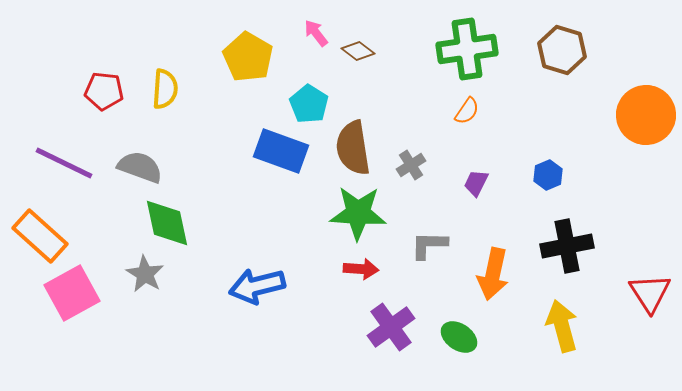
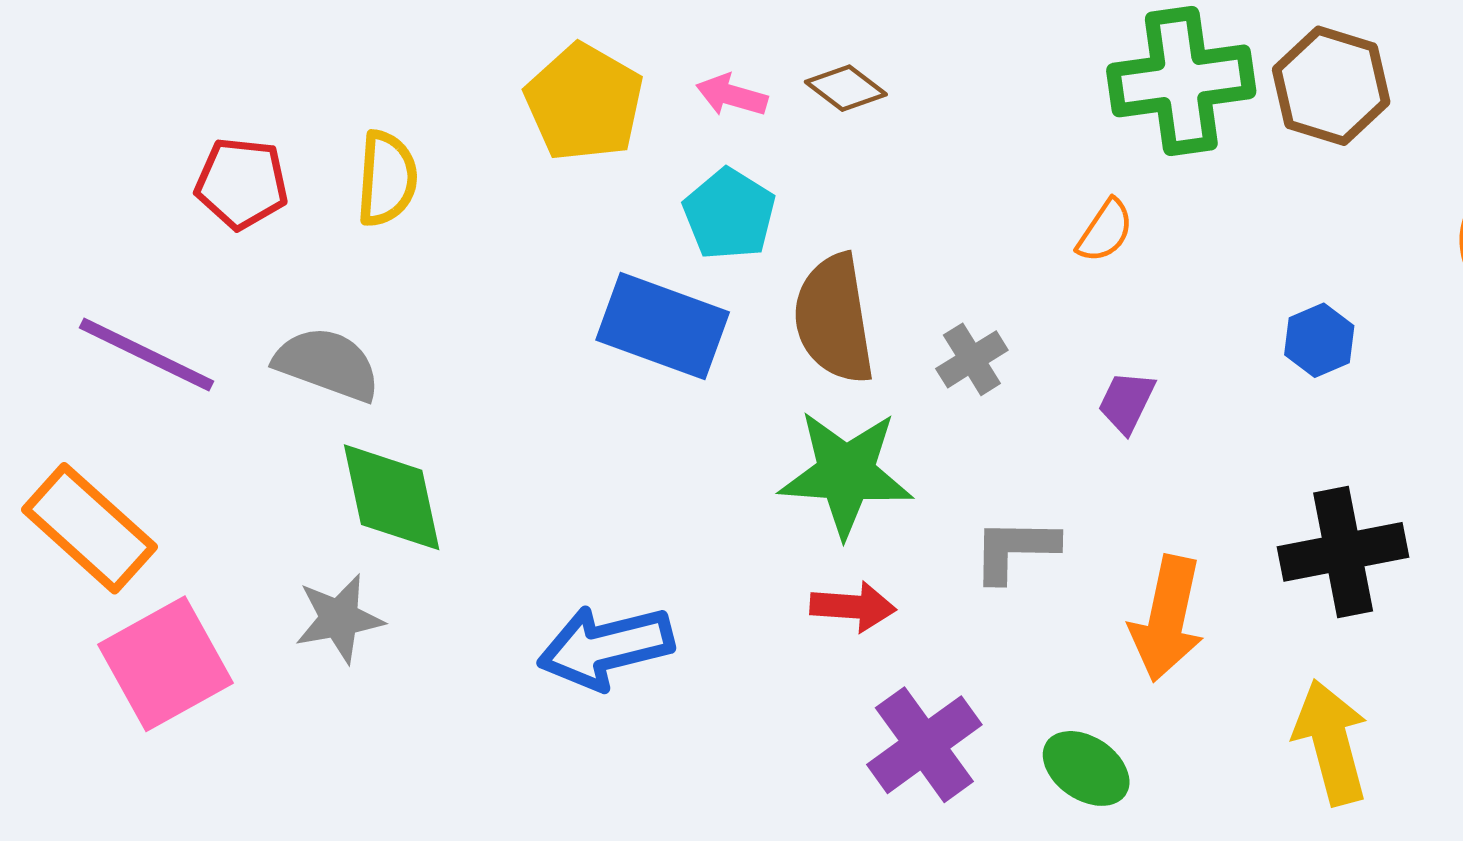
pink arrow: (316, 33) -> (732, 95), moved, turned -36
green cross: (467, 49) -> (1181, 81), moved
blue hexagon: (548, 175) -> (1319, 340), moved
gray star: (145, 274) -> (339, 619), turned 30

